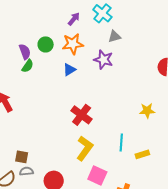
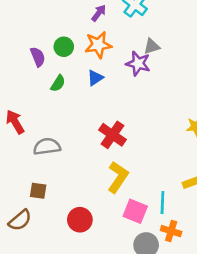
gray triangle: (114, 36) -> (152, 46), moved
green semicircle: (28, 66) -> (58, 83), moved
cyan line: (121, 142) -> (162, 203), moved
gray semicircle: (26, 171) -> (47, 147), moved, size x1.5

